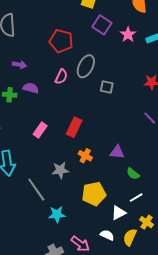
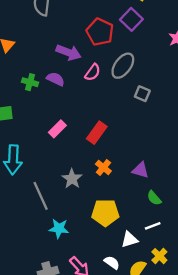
purple square: (102, 25) -> (131, 19), moved
purple arrow: (20, 65) -> (68, 52), moved, size x1.5
gray star: (60, 170) -> (72, 179), turned 30

